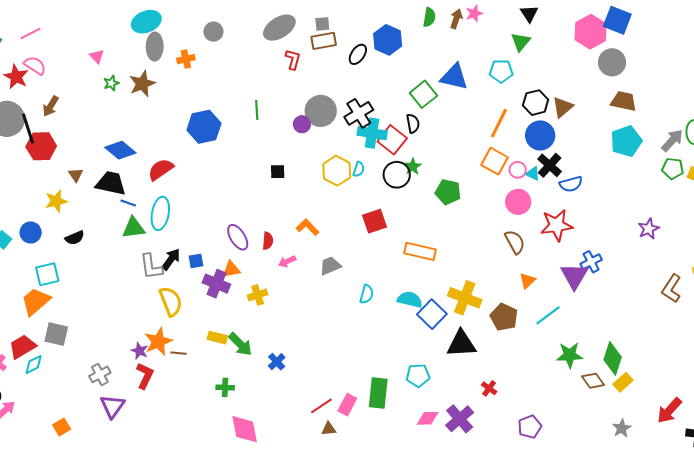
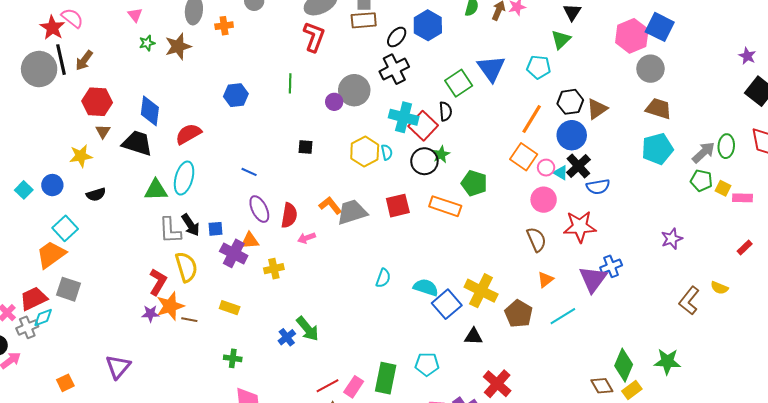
red L-shape: (293, 59) -> (314, 37), moved, size x1.4
blue triangle: (454, 77) -> (491, 68), turned 36
black cross: (359, 113) -> (394, 69), moved
blue hexagon: (204, 127) -> (236, 95), size x0.7
black line: (28, 129) -> (61, 60), moved
red hexagon: (41, 146) -> (97, 102), moved
blue diamond: (120, 150) -> (150, 111), turned 52
cyan semicircle: (359, 169) -> (387, 152), turned -35
blue line: (128, 203) -> (249, 172), moved
red semicircle: (268, 241) -> (289, 215), size x1.4
orange rectangle: (420, 251) -> (445, 206), moved
black arrow: (171, 259) -> (191, 225), turned 105
gray trapezoid: (330, 266) -> (352, 212), moved, size x1.4
cyan square: (47, 274) -> (65, 228), turned -35
green arrow: (240, 344) -> (308, 329), moved
black triangle: (461, 344) -> (474, 336), size x0.6
purple star: (139, 351) -> (150, 314), turned -30
green star: (570, 355) -> (667, 361), moved
gray cross: (100, 374) -> (27, 327), moved
red L-shape: (145, 376) -> (158, 282), moved
red cross: (489, 388) -> (497, 384), size x1.8

